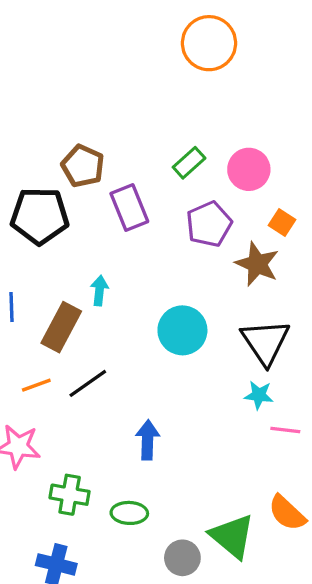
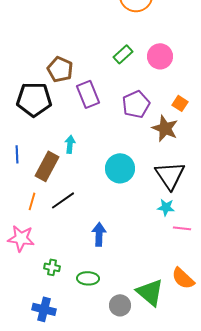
green rectangle: (189, 163) -> (123, 54), moved
pink circle: (249, 169) -> (160, 56), moved
orange line: (36, 385) -> (32, 201), turned -54
green cross: (70, 495) -> (52, 267), size x0.7

